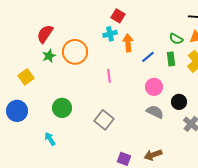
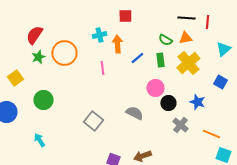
red square: (118, 16) -> (125, 16), moved, turned -32
pink line: (109, 76) -> (102, 68), moved
pink circle: (154, 87) -> (155, 88), moved
green circle: (62, 108) -> (43, 100), moved
gray semicircle: (155, 112) -> (134, 113), moved

